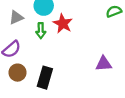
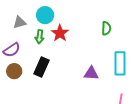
green semicircle: (114, 11) -> (106, 28), turned 104
black rectangle: (45, 78) -> (42, 67), moved

